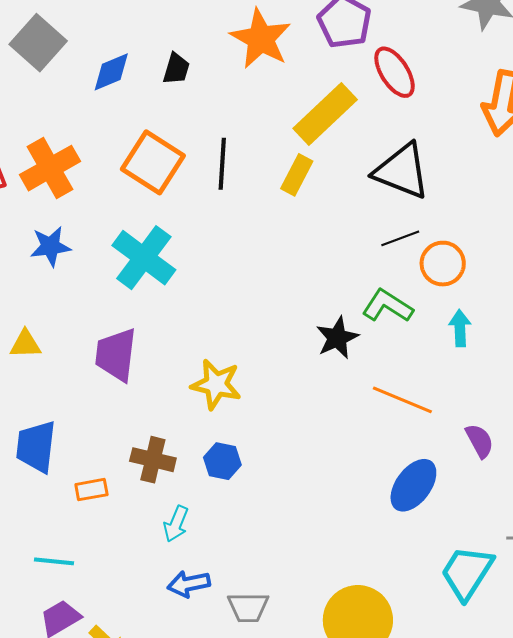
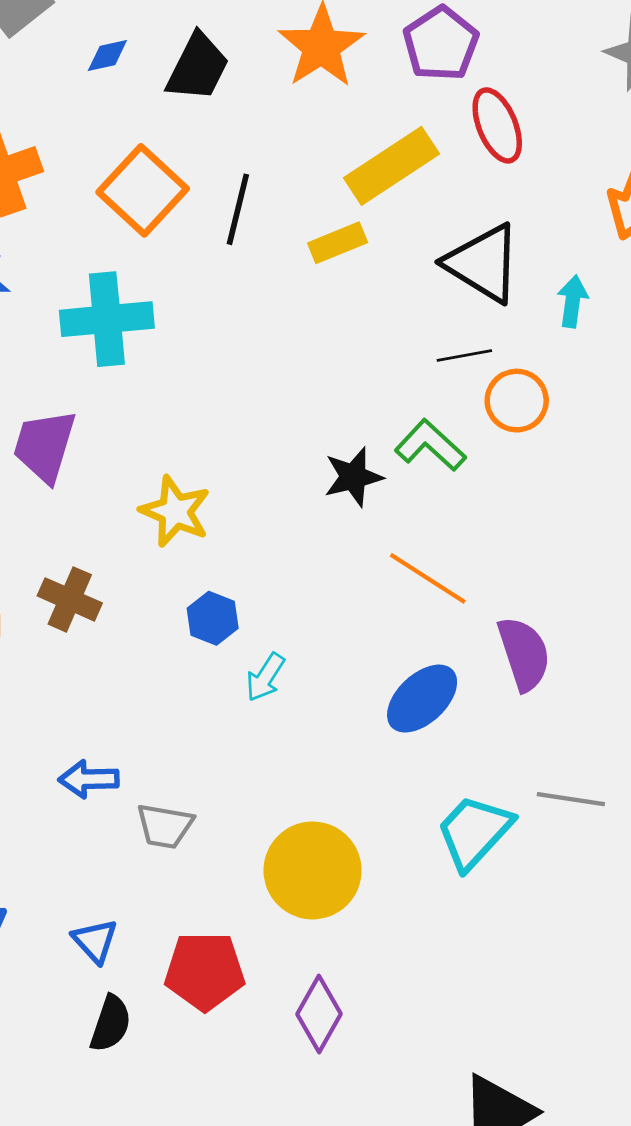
black trapezoid: (176, 69) -> (198, 67), size x1.6
blue diamond: (111, 72) -> (107, 56), size x0.7
yellow rectangle: (297, 175) -> (338, 243), turned 30
cyan cross: (144, 258) -> (107, 319), turned 38
cyan arrow: (460, 328) -> (573, 301), moved
purple semicircle: (480, 441) -> (524, 654), size x1.5
blue hexagon: (222, 461) -> (213, 618), moved
cyan arrow: (176, 524) -> (265, 677), moved

